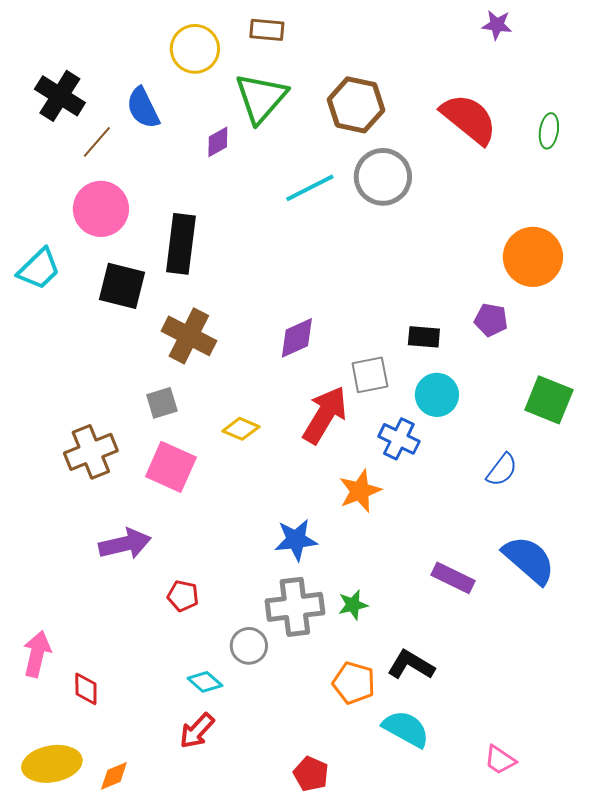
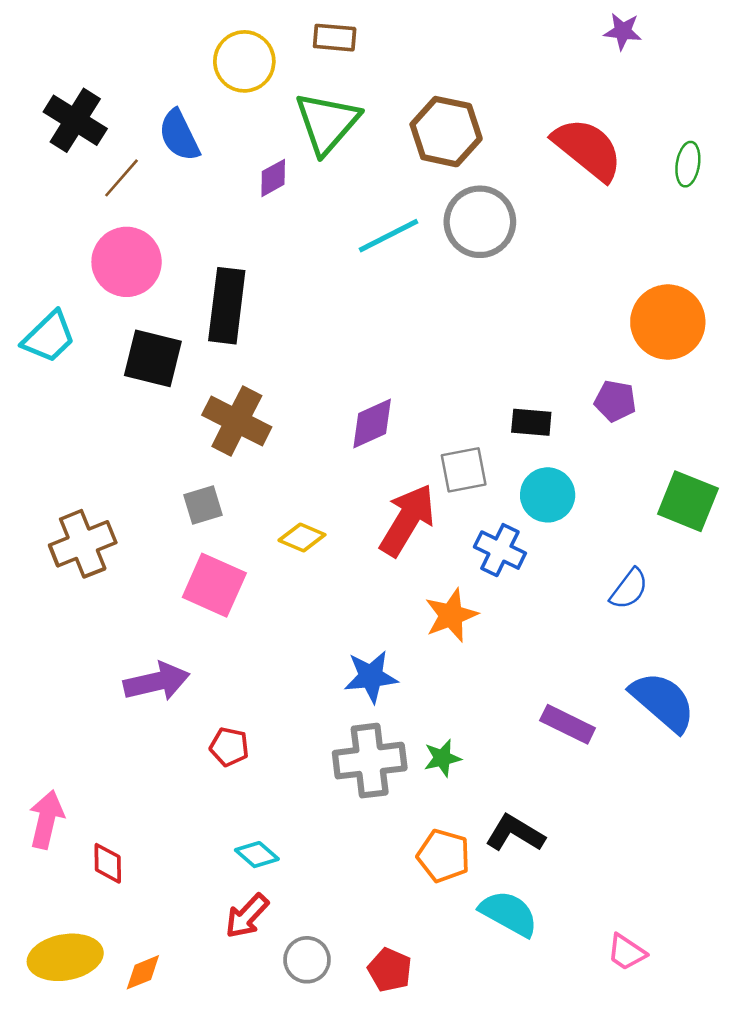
brown cross: (91, 452) -> (83, 544), moved
gray circle: (249, 646) -> (307, 960), moved

